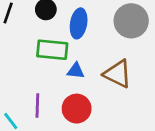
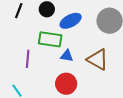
blue ellipse: (79, 23) -> (71, 21), turned 50
purple line: (37, 105) -> (28, 59), moved

